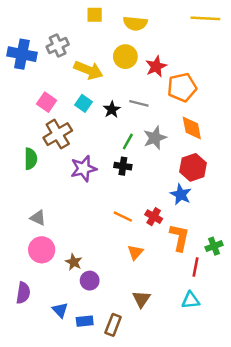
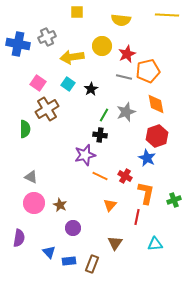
yellow semicircle: (135, 23) -> (121, 20), moved
yellow arrow: (88, 70) -> (72, 57), turned 150
gray line: (139, 103) -> (124, 77), moved
purple star: (84, 169) -> (85, 155), moved
brown star: (74, 262) -> (60, 205), moved
red line: (195, 267) -> (137, 217), moved

